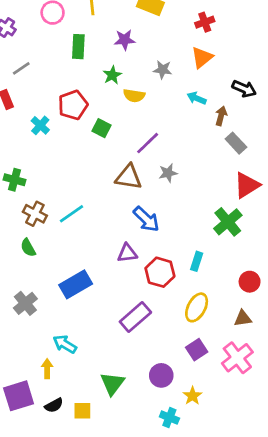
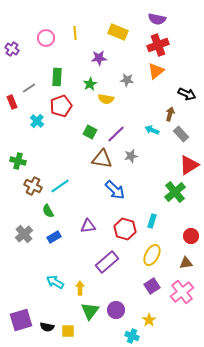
red cross: (205, 22) -> (158, 45), size x1.5
green rectangle: (78, 47) -> (57, 77), moved
gray line: (21, 68) -> (29, 88), moved
cyan arrow: (197, 98) -> (152, 130), moved
green square: (101, 128) -> (90, 132), moved
green semicircle: (28, 248) -> (48, 211), moved
purple triangle: (127, 253) -> (88, 226), moved
blue rectangle: (76, 284) -> (54, 237), moved, size x0.6
gray cross: (25, 303) -> (24, 234), moved
yellow arrow: (47, 369) -> (80, 288), moved
purple circle: (161, 375) -> (116, 310), moved
black semicircle: (54, 405) -> (47, 327), turned 40

